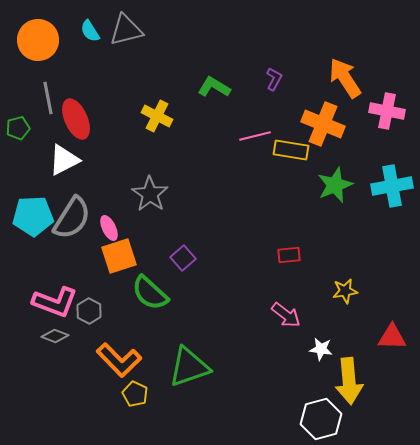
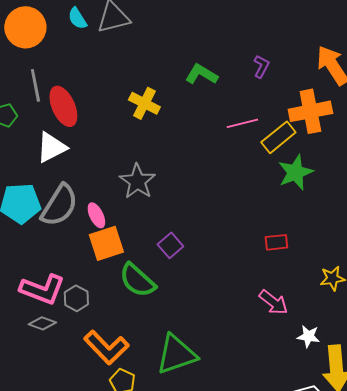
orange cross: (323, 124) -> (310, 111), turned -33
yellow rectangle: (291, 150) -> (278, 137), turned -48
green star: (335, 185) -> (295, 172), moved

